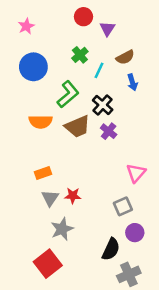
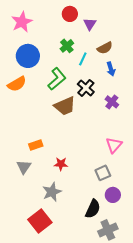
pink star: (26, 26) -> (22, 22), size x1.5
orange semicircle: (41, 122) -> (17, 84), moved, turned -30
purple cross: (109, 131) -> (112, 102), moved
gray triangle: (50, 198) -> (24, 167), moved

